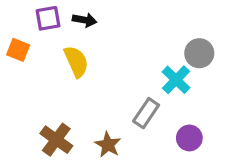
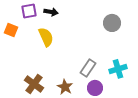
gray circle: (199, 53) -> (112, 23), moved
cyan cross: (176, 80) -> (118, 69), moved, turned 30
purple circle: (189, 138) -> (95, 88), moved

